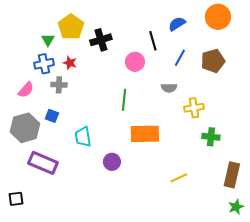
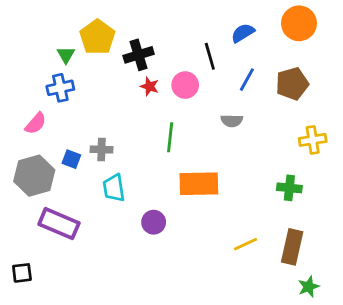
red star: (70, 63) -> (149, 86), moved
gray cross: (59, 85) -> (101, 149), moved
yellow cross: (194, 108) -> (313, 140), moved
brown rectangle: (232, 175) -> (292, 247), moved
green star: (236, 207) -> (309, 287), moved

